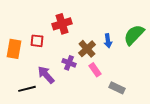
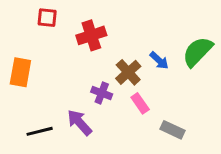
red square: (37, 41) -> (47, 18), moved
blue arrow: (108, 41) -> (159, 61), turned -40
purple arrow: (46, 75) -> (80, 122), moved

